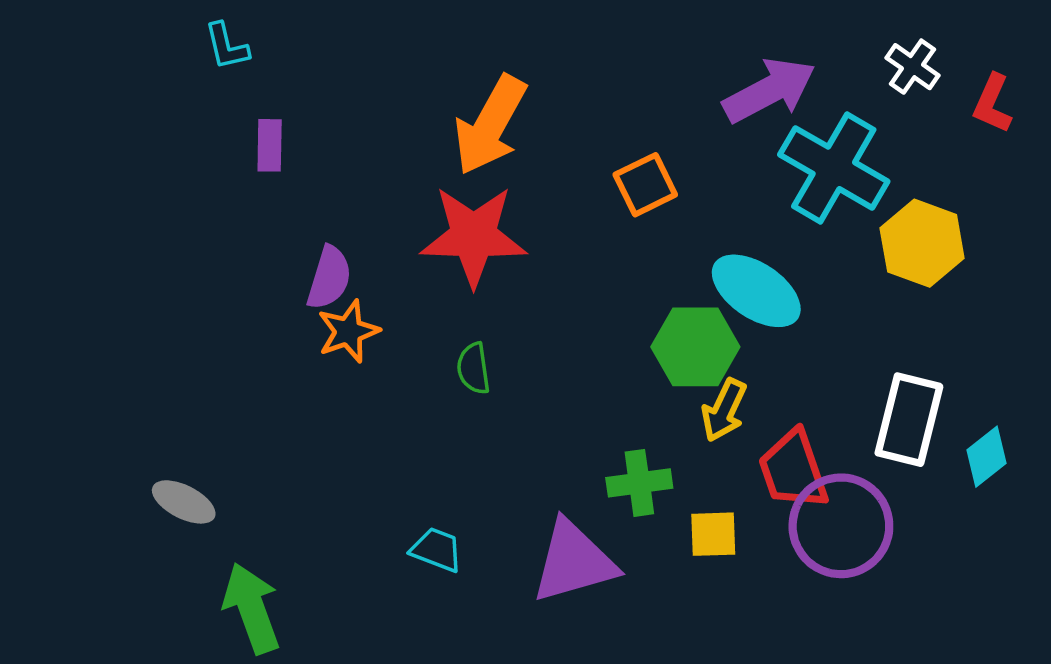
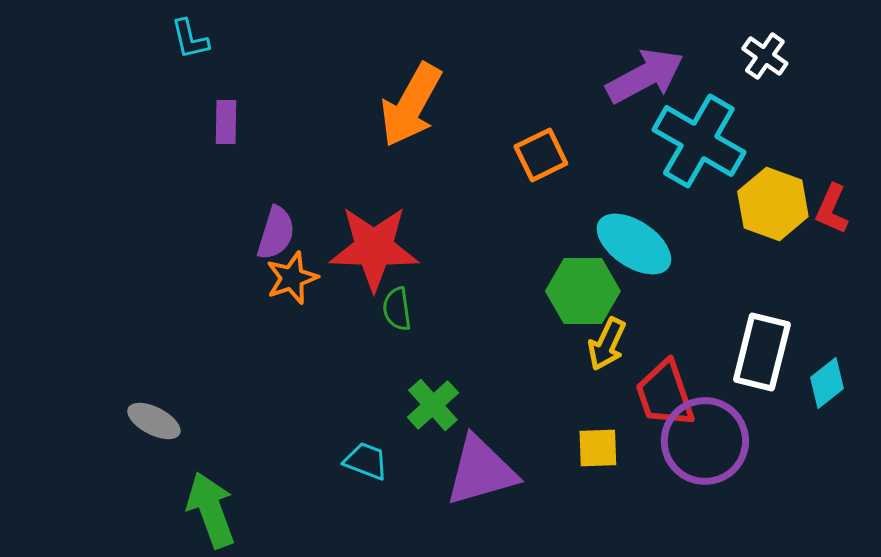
red L-shape: (992, 104) -> (832, 209), moved
red star: (474, 236) -> (374, 248), moved
green cross: (639, 483) -> (433, 405), moved, turned -34

